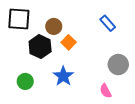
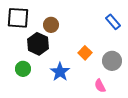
blue rectangle: (108, 23) -> (113, 22), moved
orange square: (69, 42) -> (85, 53), moved
green circle: (25, 81) -> (23, 69), moved

